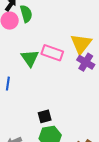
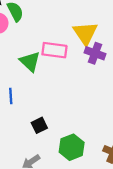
black square: (45, 116) -> (39, 125), moved

